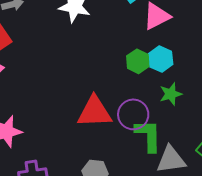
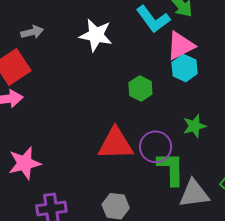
cyan hexagon: (161, 59) -> (185, 68), moved
green hexagon: (138, 61) -> (140, 88), moved

